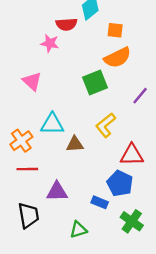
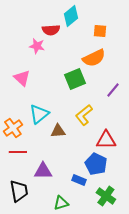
orange square: (115, 30) -> (100, 31), moved
cyan triangle: (52, 124) -> (39, 114), turned -40

